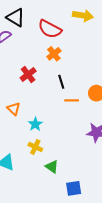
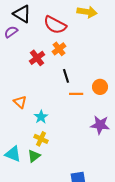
red cross: (28, 75) -> (37, 58), moved
green triangle: (52, 167) -> (34, 156), moved, turned 48

